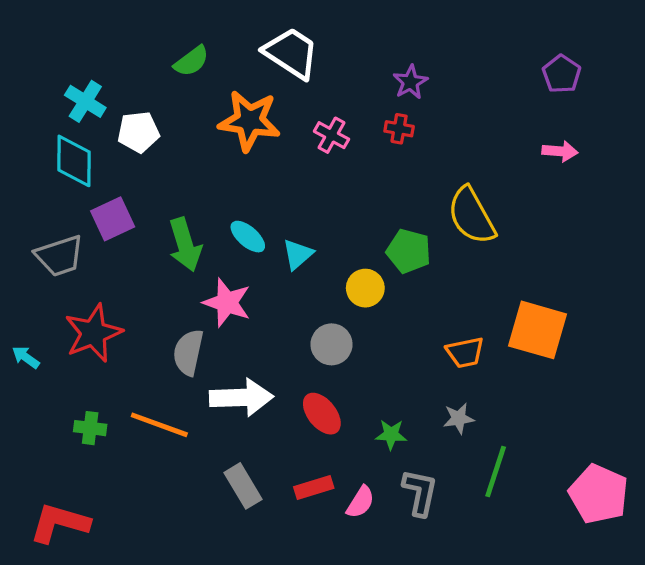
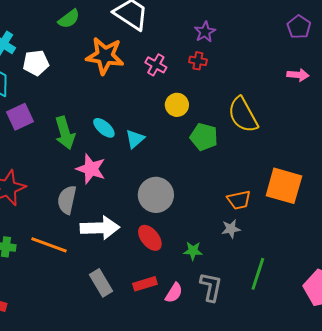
yellow circle: (365, 288) -> (177, 105), moved
gray circle: (331, 344) -> (156, 195), size x1.4
gray star: (459, 418) -> (231, 229), moved

